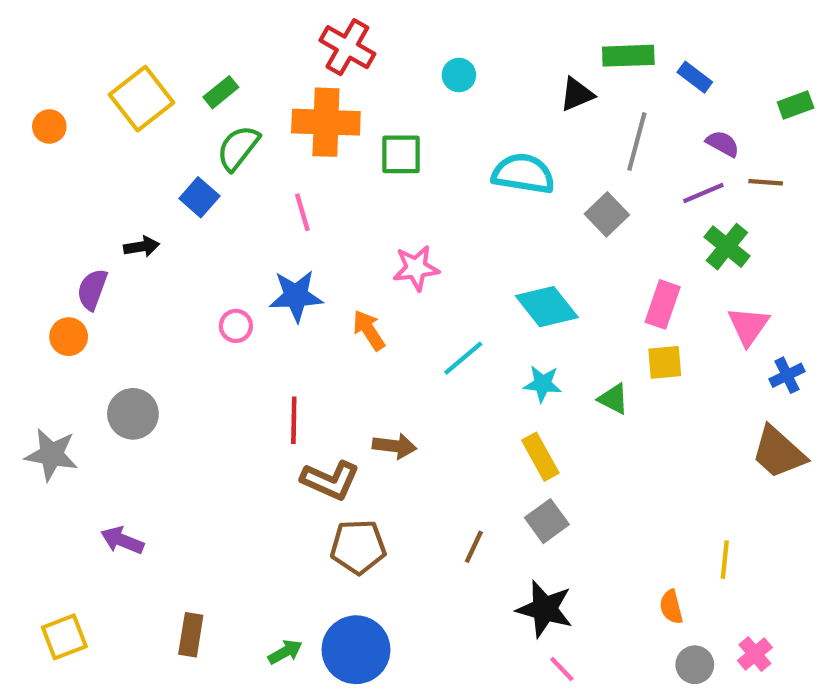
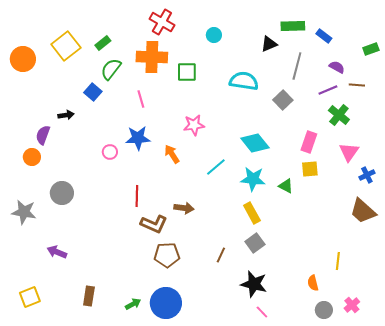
orange circle: (49, 126) -> (23, 59), size x1.6
cyan star: (543, 384) -> (253, 179), size x1.4

